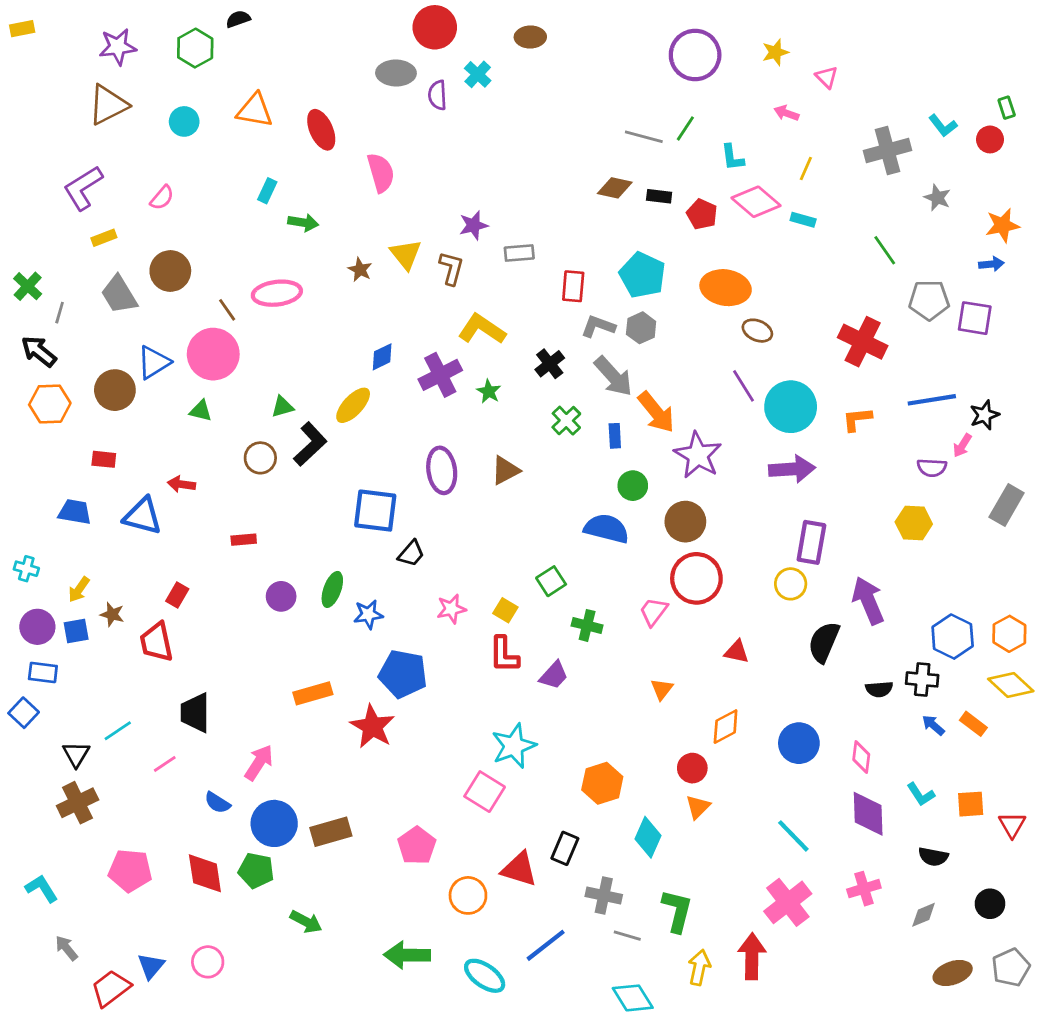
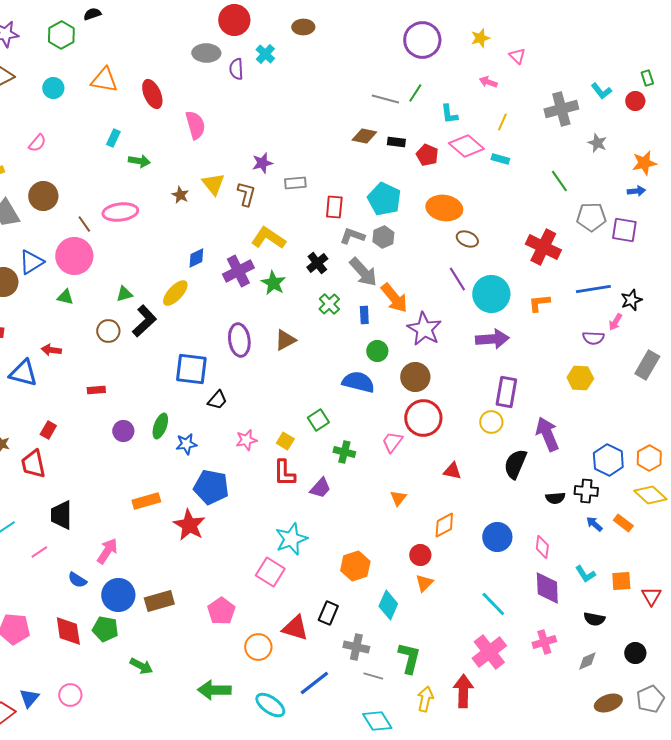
green star: (489, 391) -> (273, 283), size x1.4

